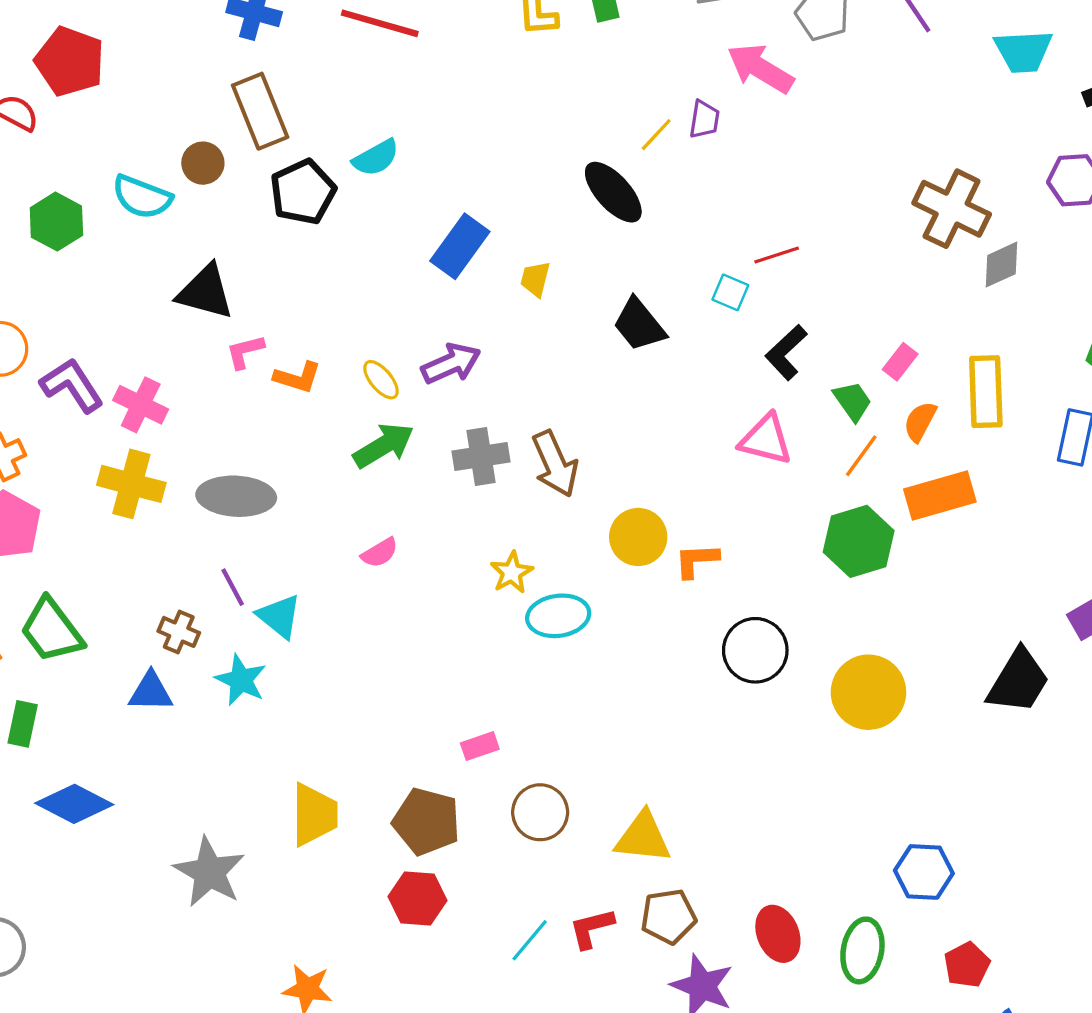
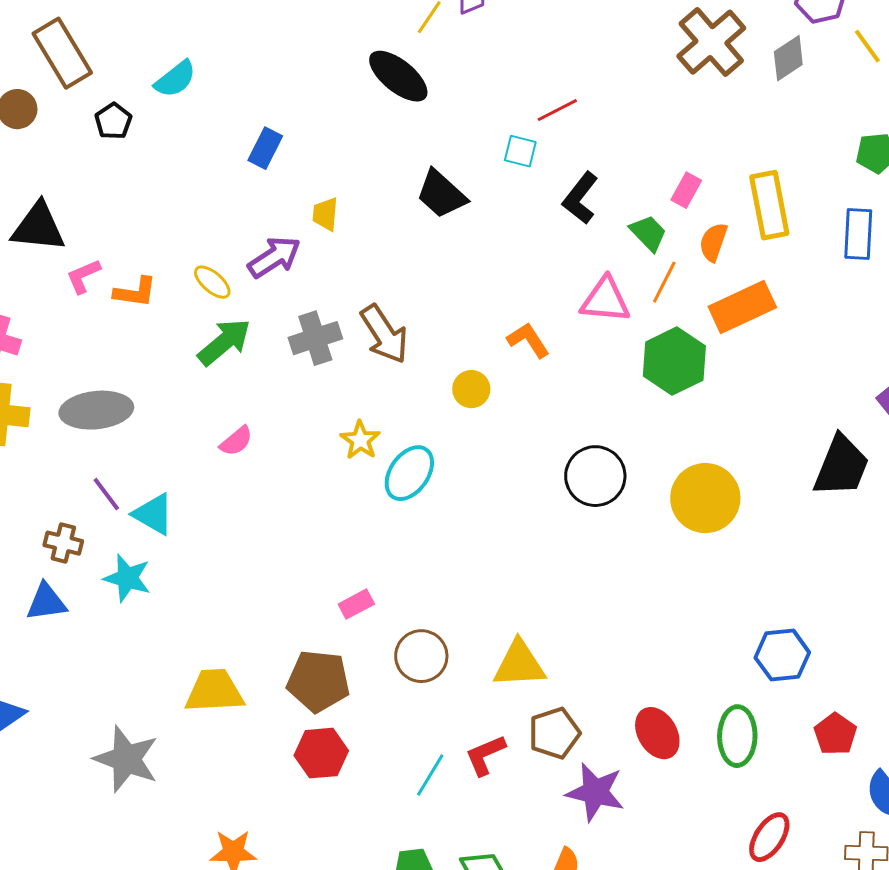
black pentagon: (303, 192) -> (113, 121), size x0.6
brown cross: (952, 209) -> (711, 42), turned 32
blue rectangle: (460, 246) -> (265, 148), size x0.7
gray diamond: (1002, 265) -> (788, 58), moved
yellow trapezoid: (535, 279) -> (325, 214), moved
pink triangle: (766, 440) -> (605, 300), moved
yellow circle: (638, 537) -> (471, 389), size x0.7
orange L-shape: (697, 560) -> (528, 340), moved, turned 69
cyan ellipse: (558, 616) -> (409, 473), turned -38
yellow trapezoid: (314, 815) -> (214, 691), turned -84

